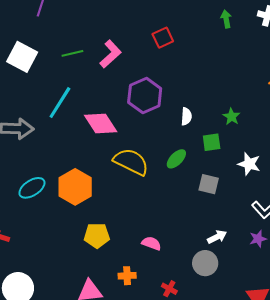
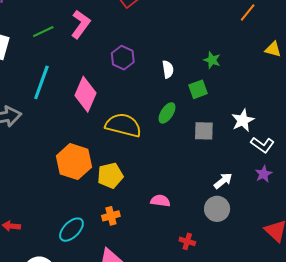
purple hexagon: (145, 95) -> (123, 58), size x0.7
pink diamond: (101, 123) -> (86, 94), turned 68
white star: (249, 164) -> (243, 120), moved, turned -30
cyan ellipse: (32, 188) -> (71, 230), moved
yellow pentagon: (97, 235) -> (110, 176), moved
orange cross: (127, 276) -> (111, 216), moved

